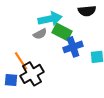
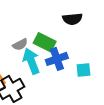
cyan arrow: (50, 19) -> (31, 61), moved, turned -100

